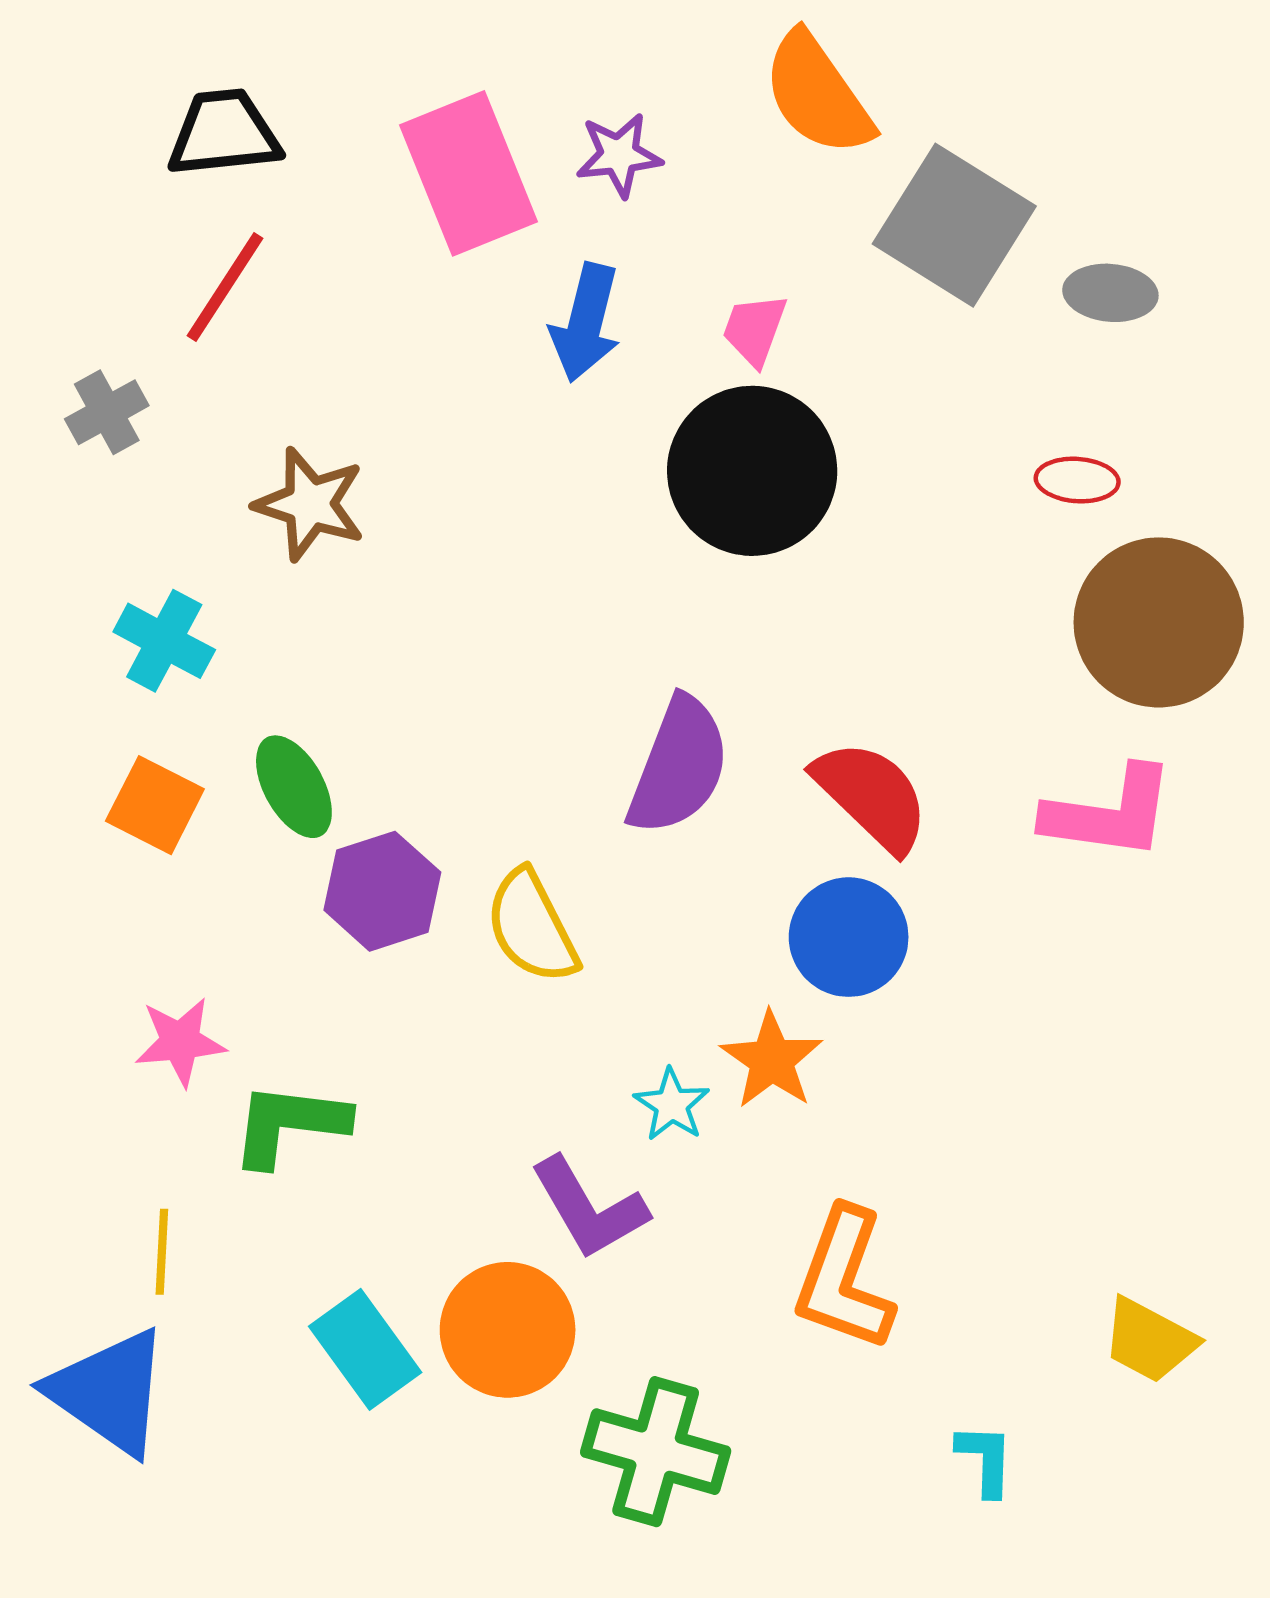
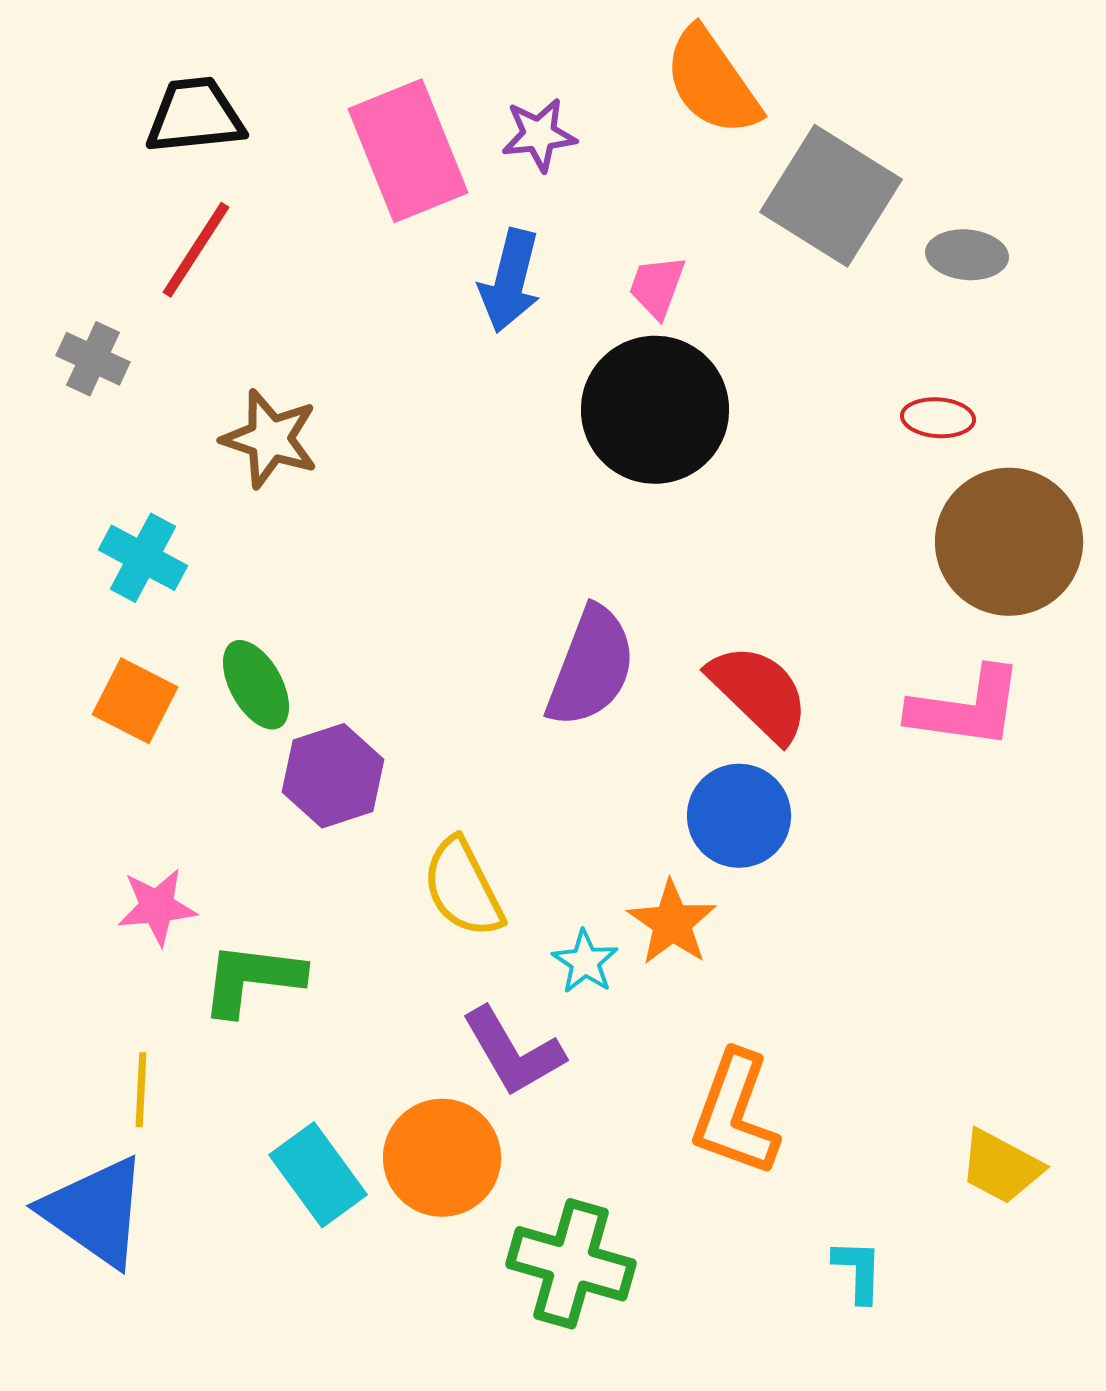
gray cross: (107, 412) -> (93, 359), turned -36
yellow semicircle: (532, 927) -> (463, 888), moved

